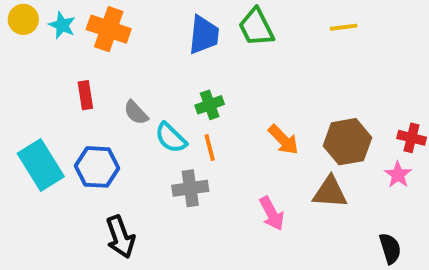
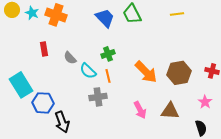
blue trapezoid: (204, 35) -> (105, 18), turned -50
orange arrow: (283, 140) -> (146, 72), size x1.4
blue hexagon: (97, 167) -> (43, 103), moved
pink star: (398, 175) -> (205, 102), moved
brown triangle: (330, 192) -> (170, 111), moved

